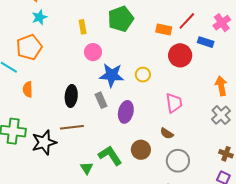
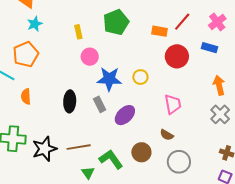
blue rectangle: (206, 42) -> (210, 48), moved
purple ellipse: (126, 112) -> (125, 115), turned 35
brown line: (72, 127) -> (79, 147), moved

